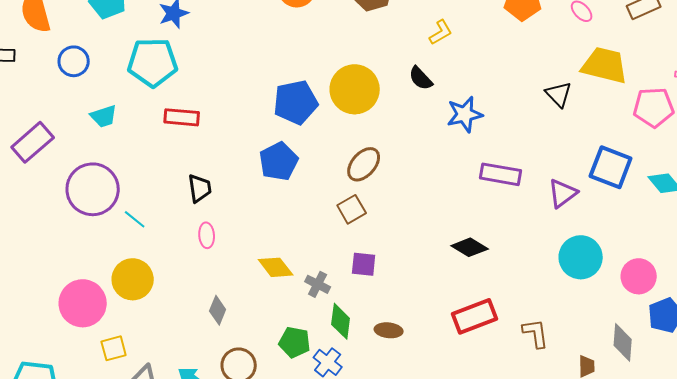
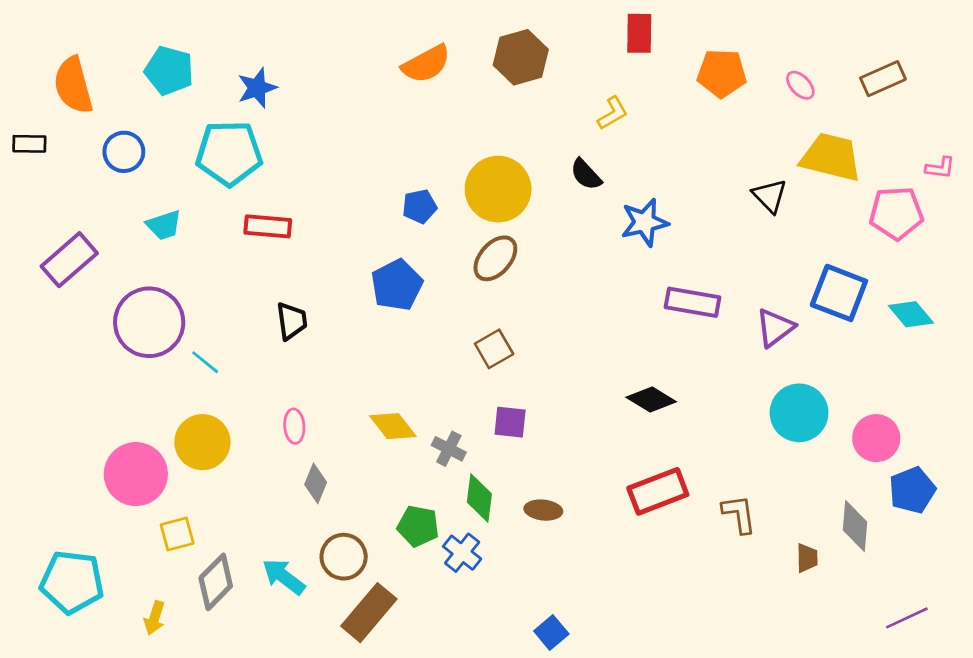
blue pentagon: (296, 102) -> (419, 206), size x0.6
brown ellipse: (364, 164) -> (495, 258), moved
pink ellipse: (207, 235) -> (294, 426), moved

